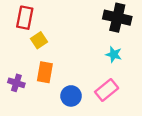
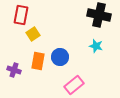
pink rectangle: (107, 90) -> (74, 85), moved
blue circle: (71, 96) -> (60, 57), moved

